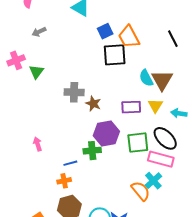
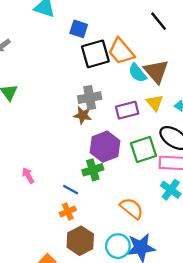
blue square: (105, 31) -> (79, 29), turned -35
orange trapezoid: (129, 37) -> (121, 51), moved
gray cross: (74, 92) -> (90, 98), moved
blue line: (70, 163) -> (71, 190), turned 56
orange semicircle: (141, 191) -> (132, 208), moved

